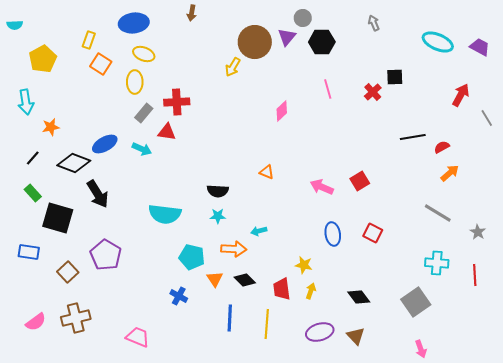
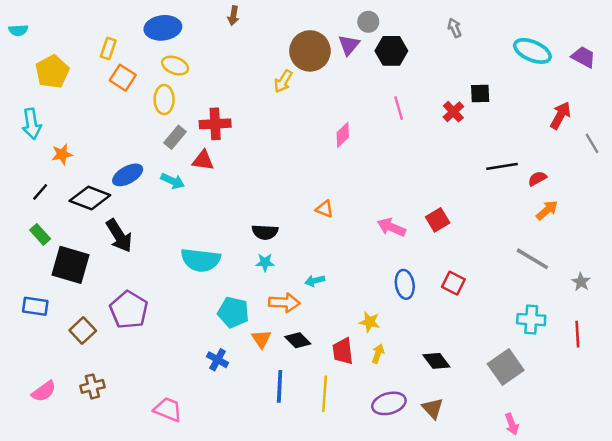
brown cross: (76, 318) -> (92, 386), size x0.7

